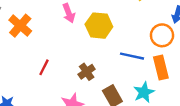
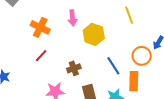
orange cross: (20, 26) -> (40, 27), moved, turned -30
blue line: (132, 56) -> (113, 66), turned 30

